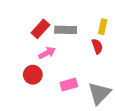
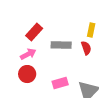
gray rectangle: (66, 30) -> (61, 45), moved
pink arrow: (47, 53) -> (28, 54), moved

